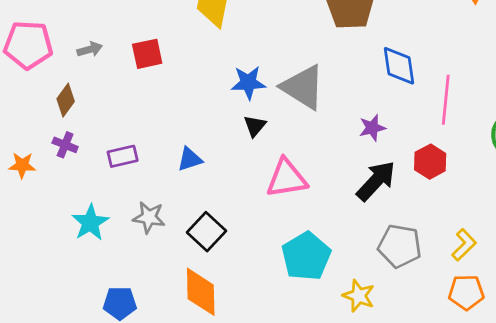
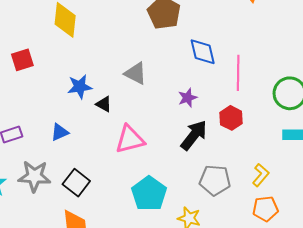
blue star: (248, 83) -> (80, 87), moved
gray triangle: (303, 87) -> (136, 73), size x0.7
black triangle: (255, 126) -> (104, 104), turned -36
gray star: (149, 217) -> (34, 176), size x1.4

